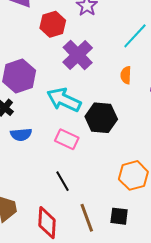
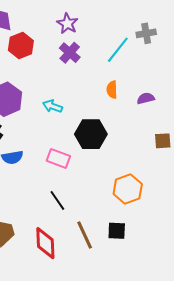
red hexagon: (53, 24) -> (21, 46), moved
purple cross: (78, 55) -> (70, 53), moved, size x0.7
cyan arrow: (64, 100) -> (53, 106), moved, size x0.6

